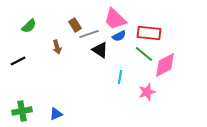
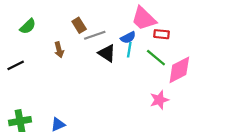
pink trapezoid: (115, 19) -> (144, 19), moved
red rectangle: (149, 33) -> (162, 34), size x0.6
cyan line: (120, 77) -> (129, 50), moved

